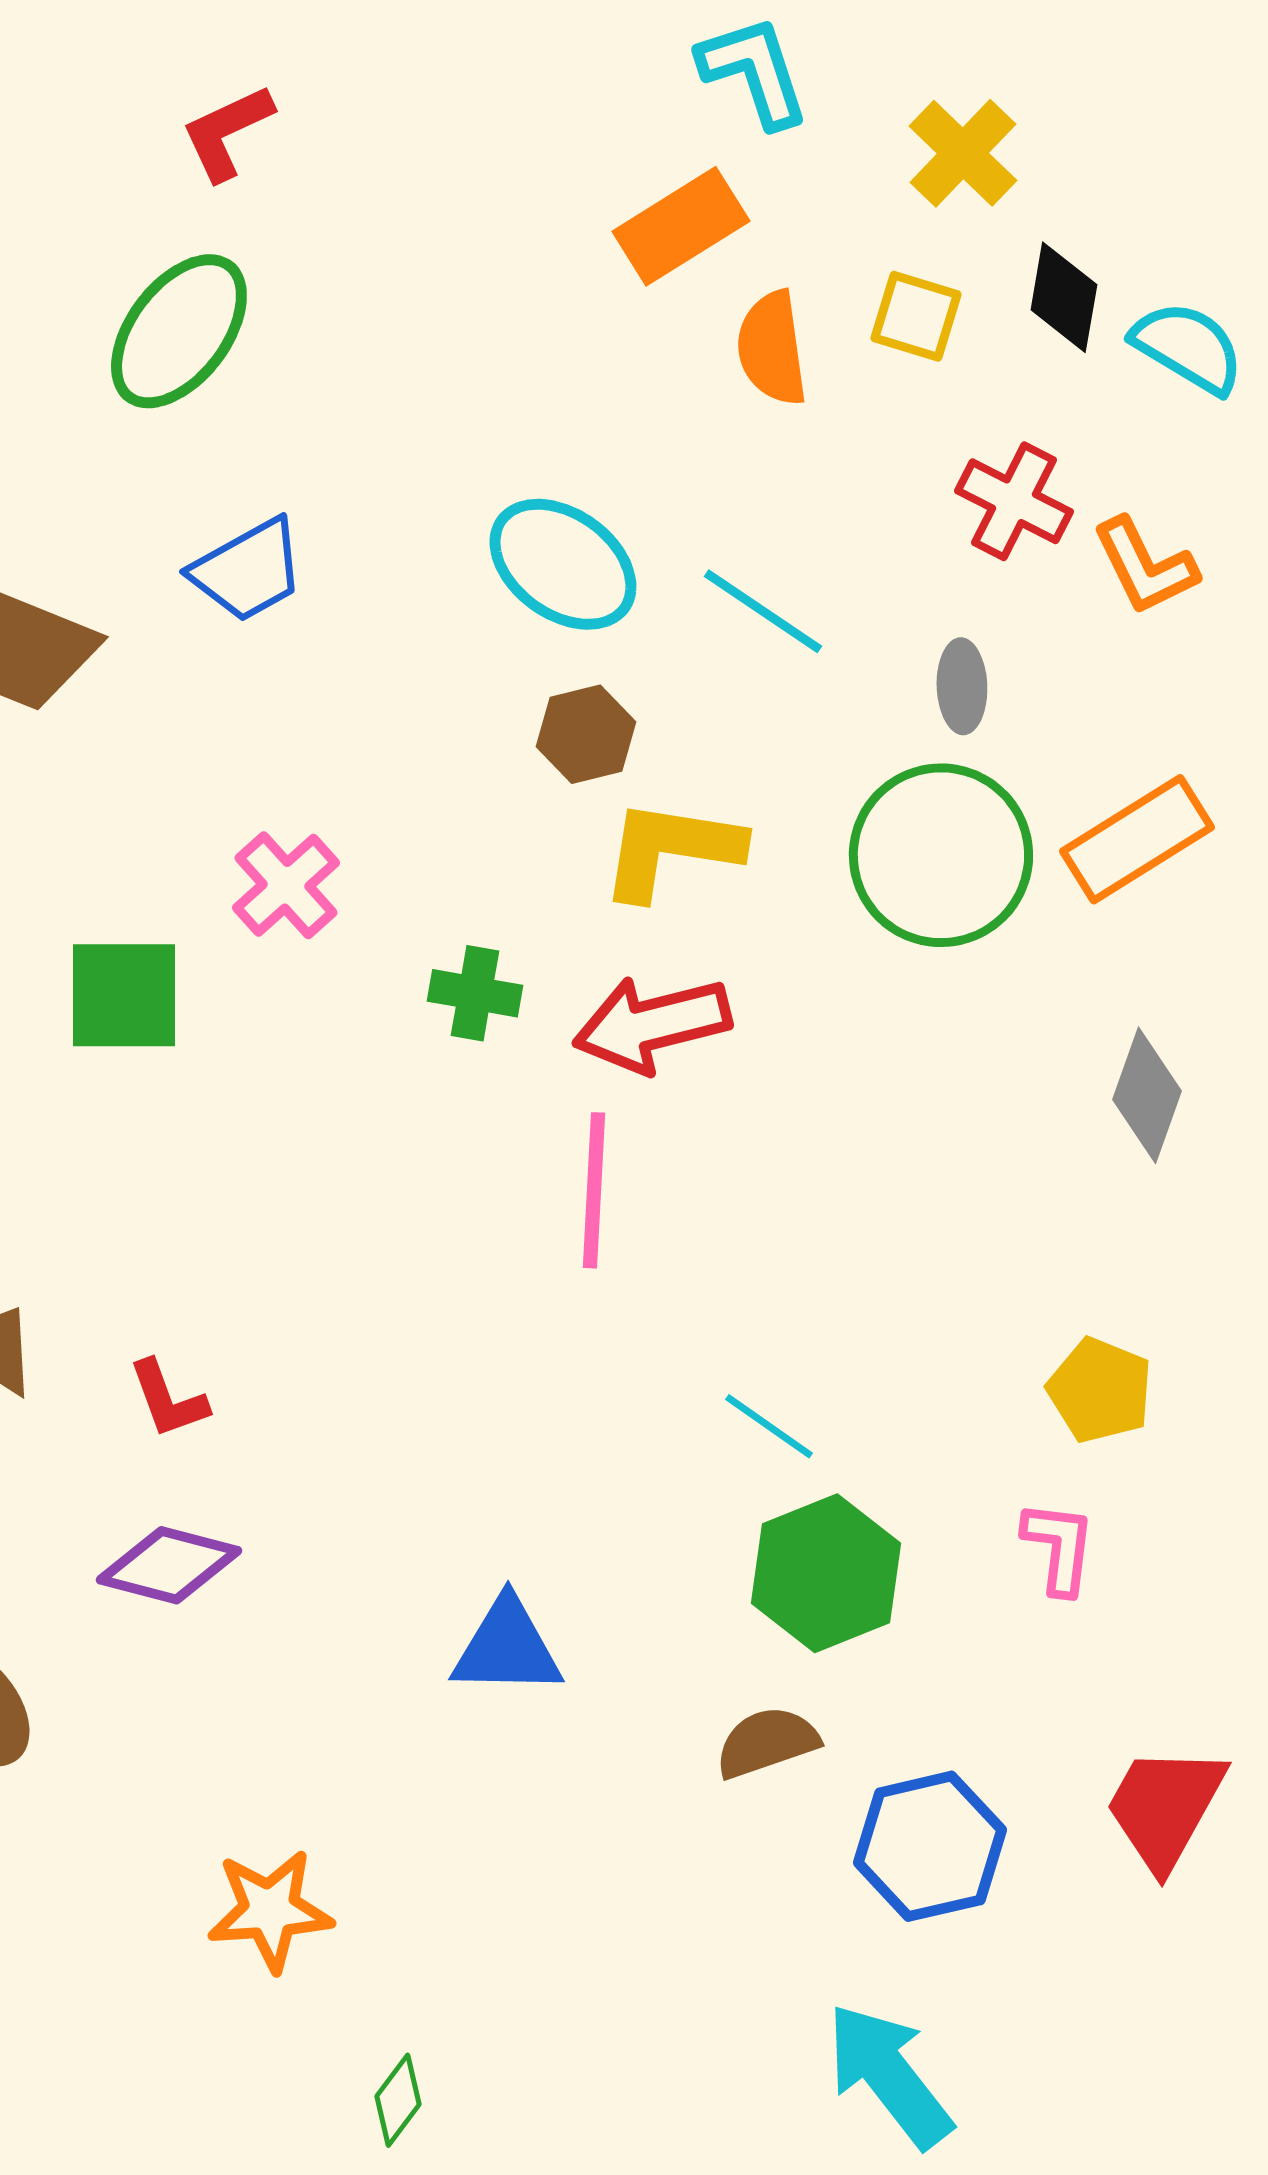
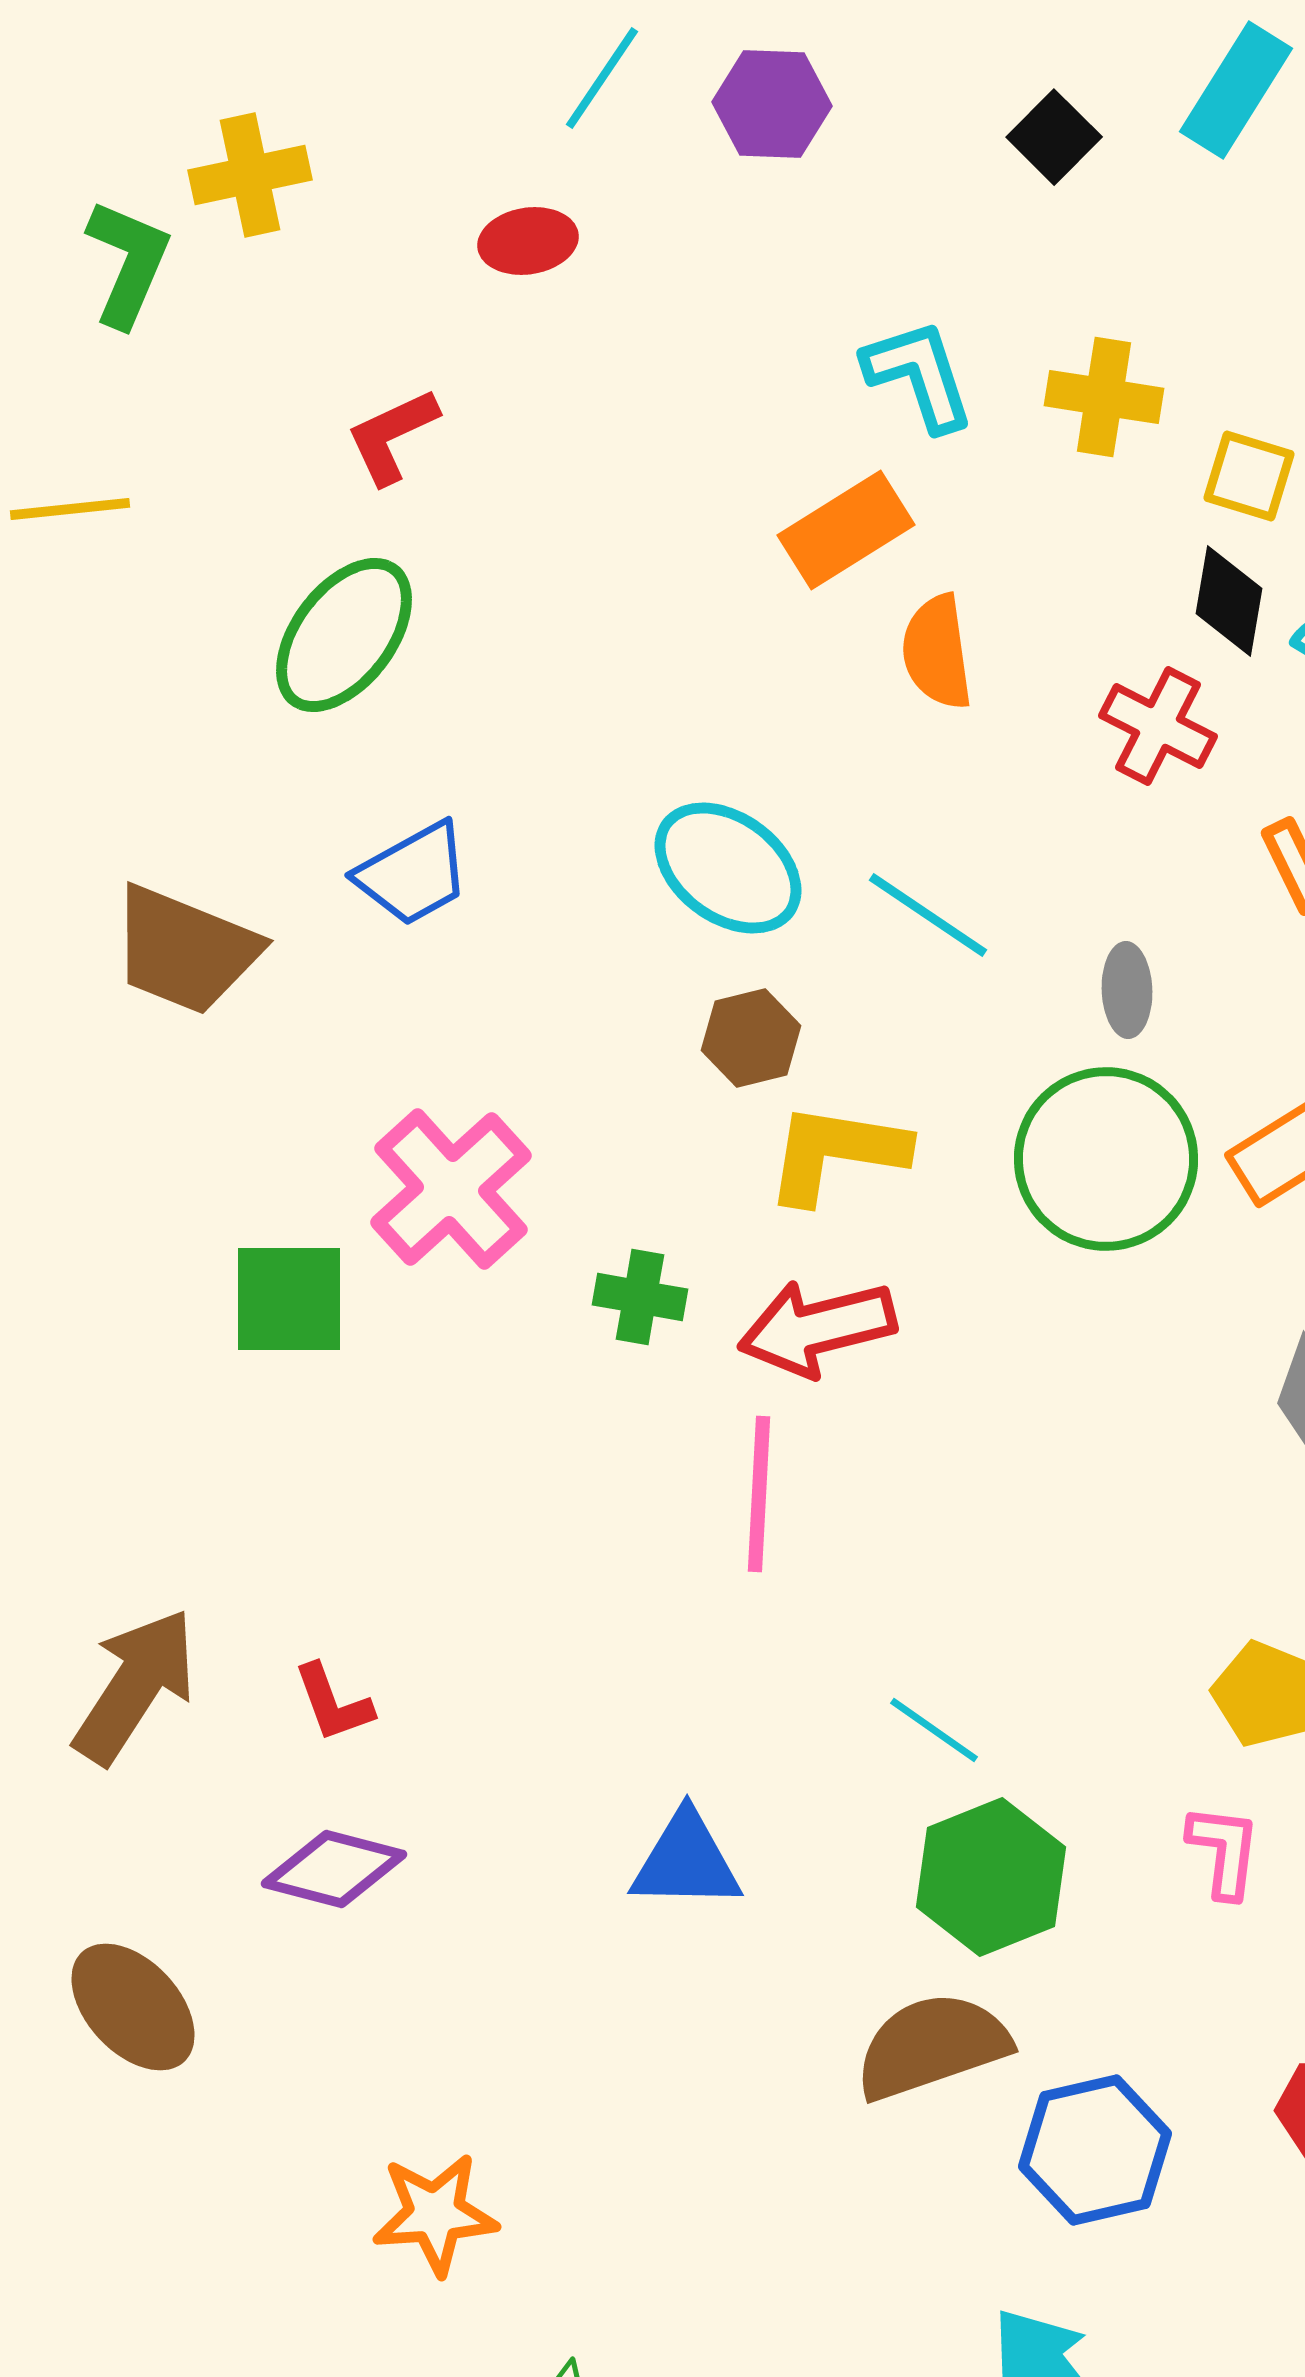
yellow cross: (963, 153) -> (1104, 397), moved, turned -35
yellow square: (916, 316) -> (1249, 476), moved
red cross: (1014, 501) -> (1158, 726), moved
pink cross: (286, 885) -> (451, 1189), size x1.5
blue triangle: (507, 1647) -> (686, 1861), moved
brown semicircle: (767, 1742) -> (932, 2046), size x1.5

